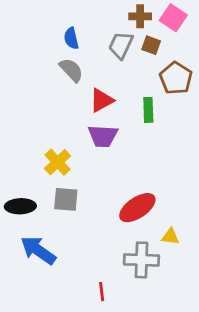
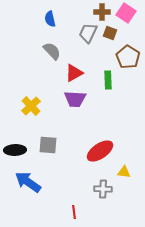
blue semicircle: (71, 38) -> (50, 19), moved
yellow cross: (58, 162) -> (31, 106), moved
gray cross: (141, 260) -> (103, 189), size x0.7

